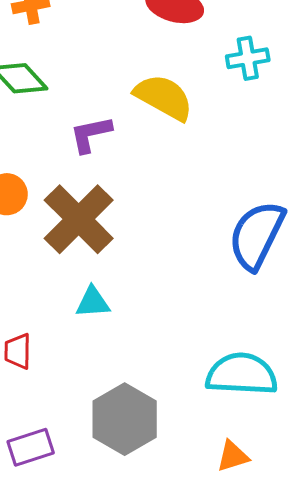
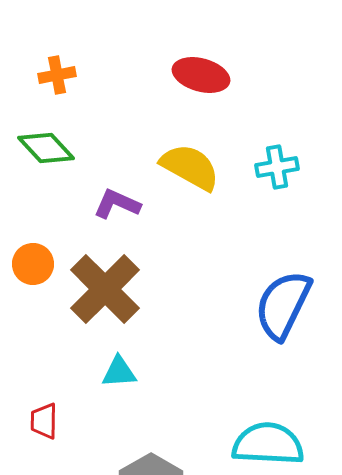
cyan cross: (248, 58) -> (277, 167), moved
purple L-shape: (91, 134) -> (117, 204), turned 36

